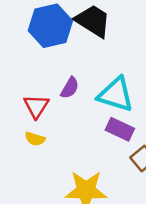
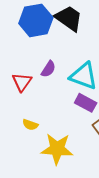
yellow semicircle: (35, 139) -> (30, 125), moved

